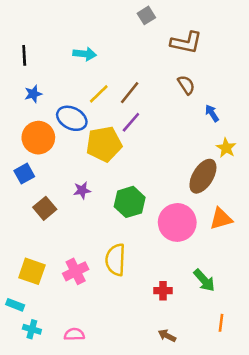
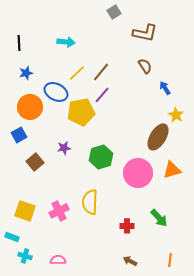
orange line: (221, 323) -> (170, 260), moved

